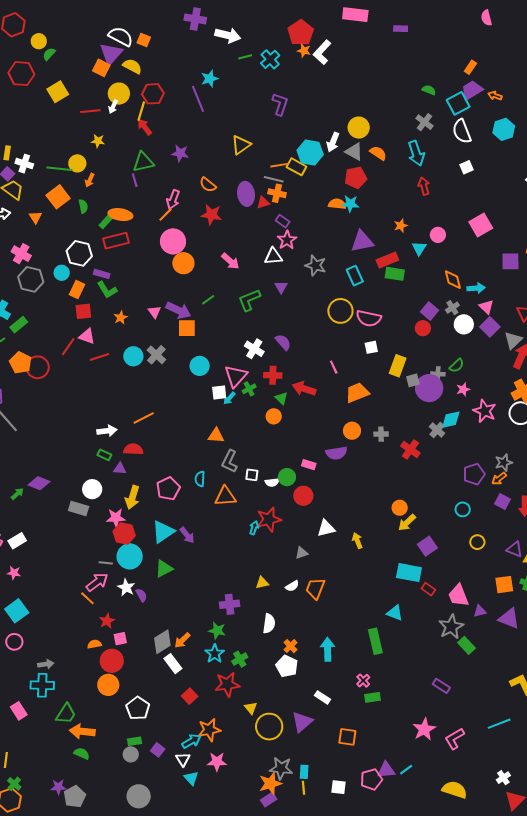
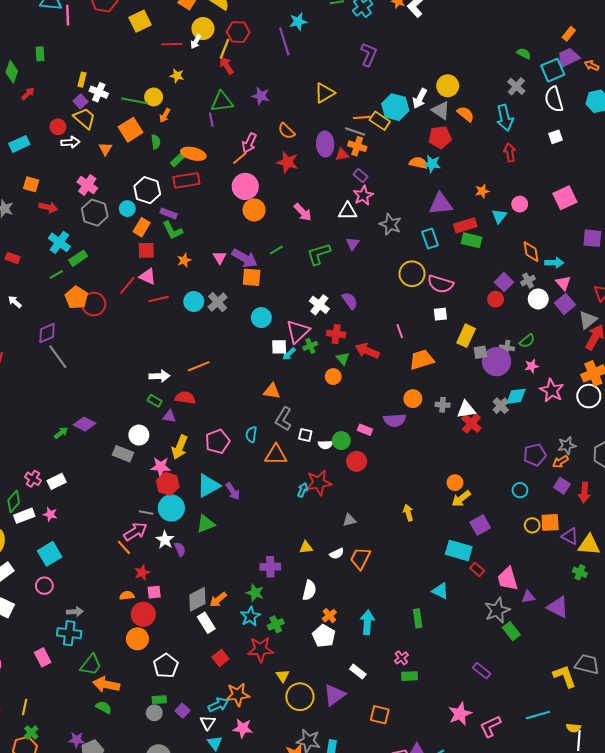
white triangle: (326, 528) -> (466, 410), moved
orange square: (504, 585) -> (550, 522), moved
green rectangle: (375, 641) -> (418, 618), size x0.7

